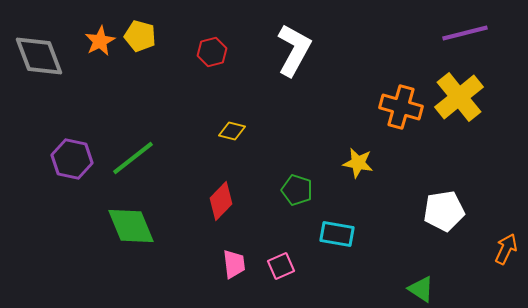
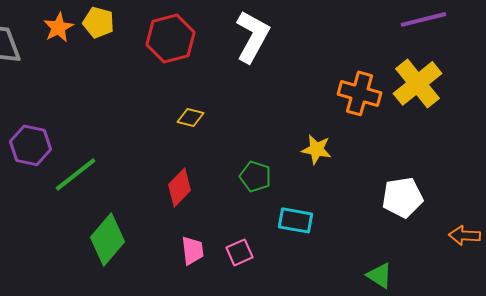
red hexagon: (212, 52) -> (170, 38), size x1.6
green line: (133, 158) -> (75, 174), moved
green diamond: (131, 226) -> (107, 239), moved, turned 63
orange arrow: (506, 249) -> (464, 235), turned -112

